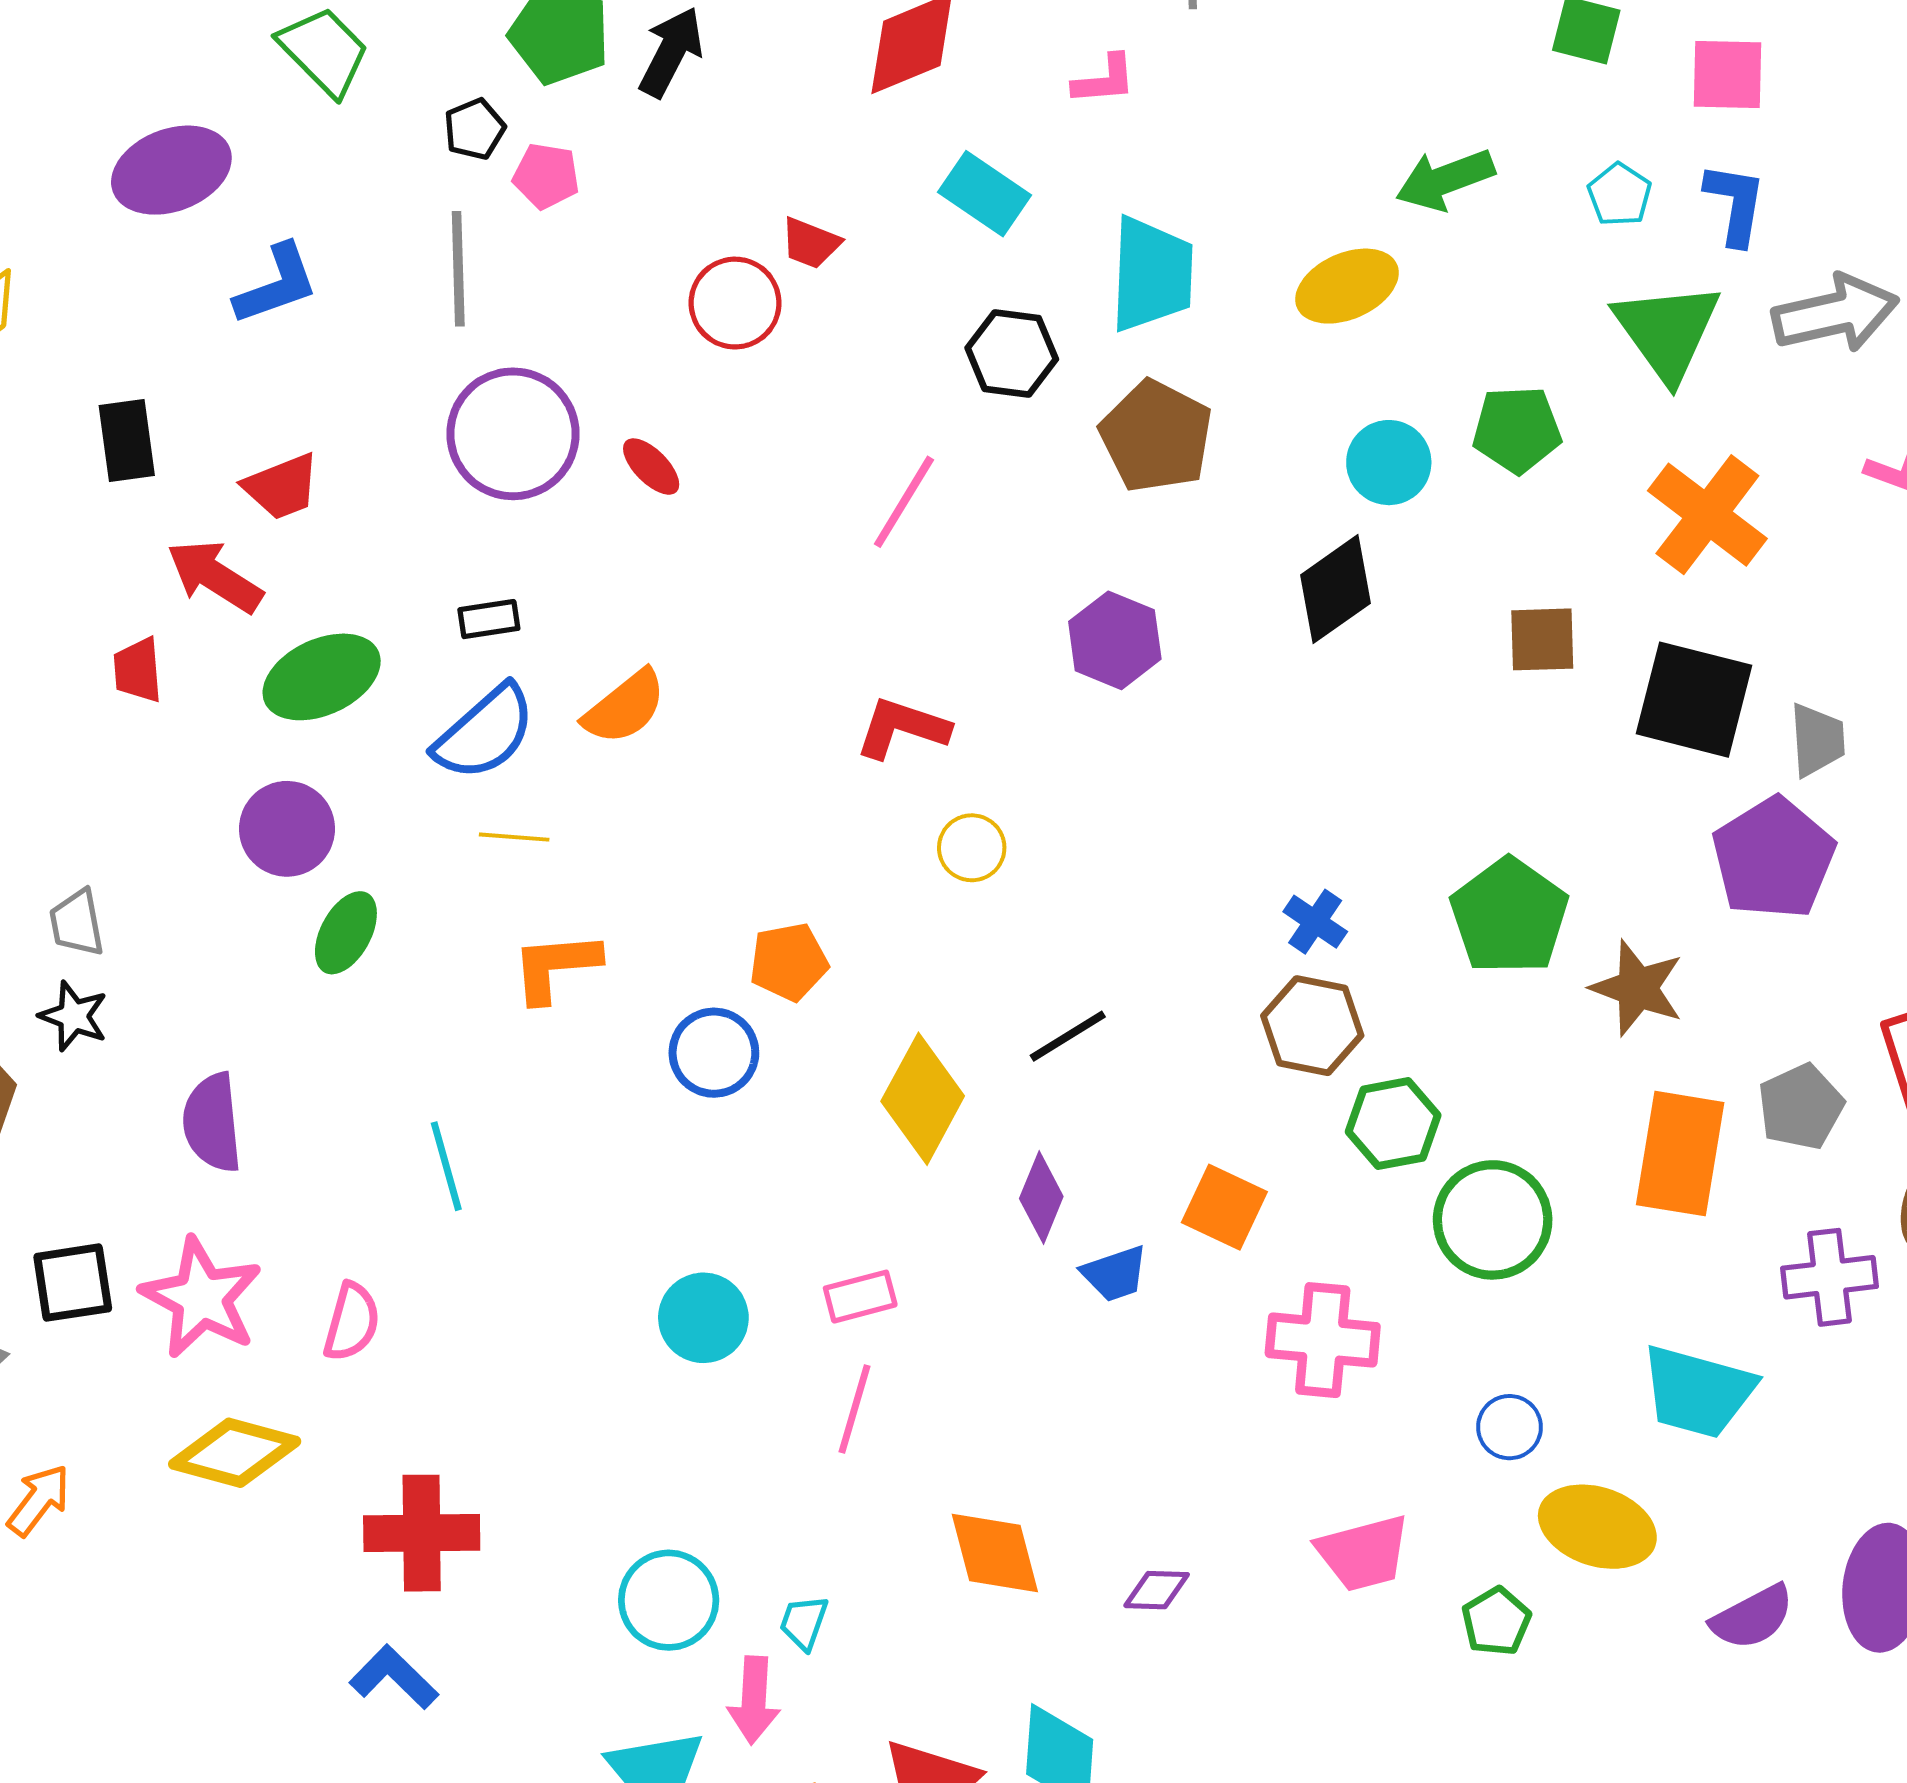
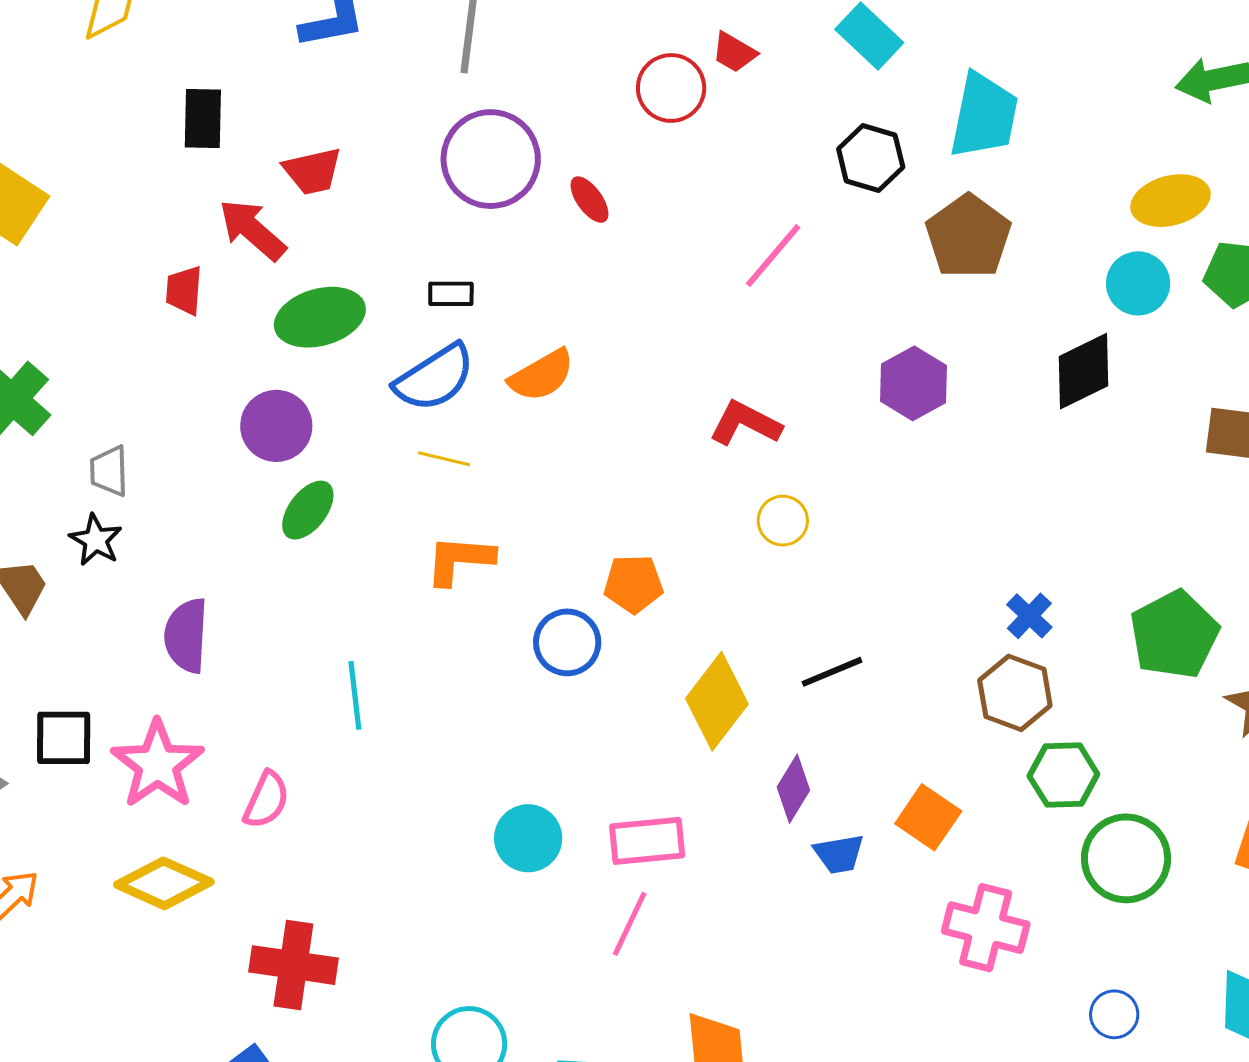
yellow ellipse: (1347, 286) -> (1170, 201), moved
pink rectangle: (860, 1297) -> (647, 841), size x1.4

